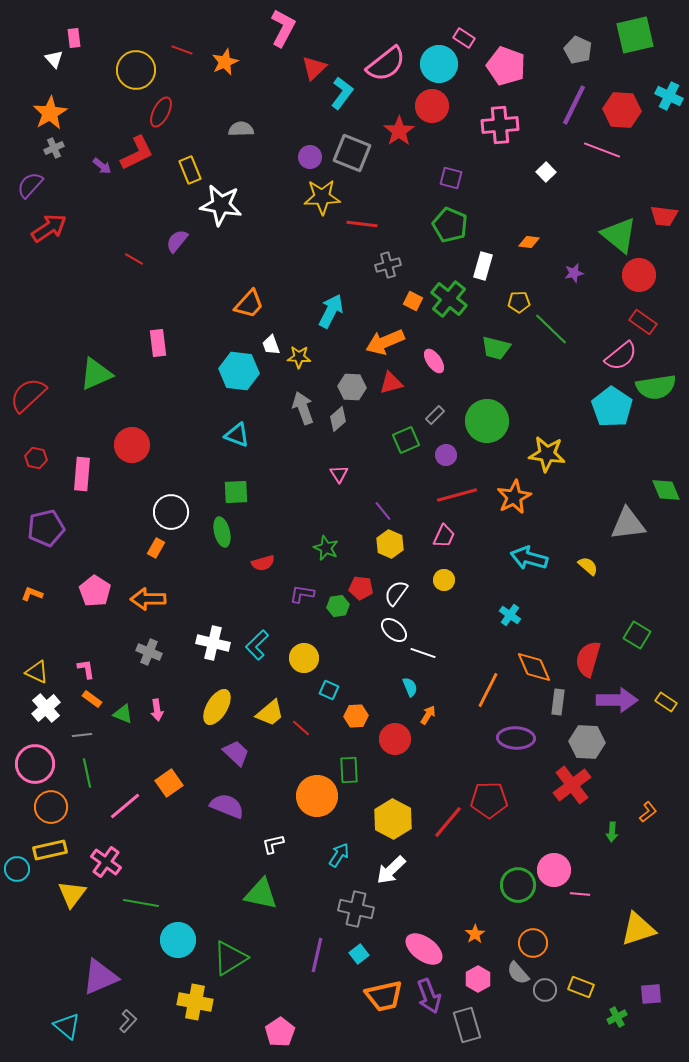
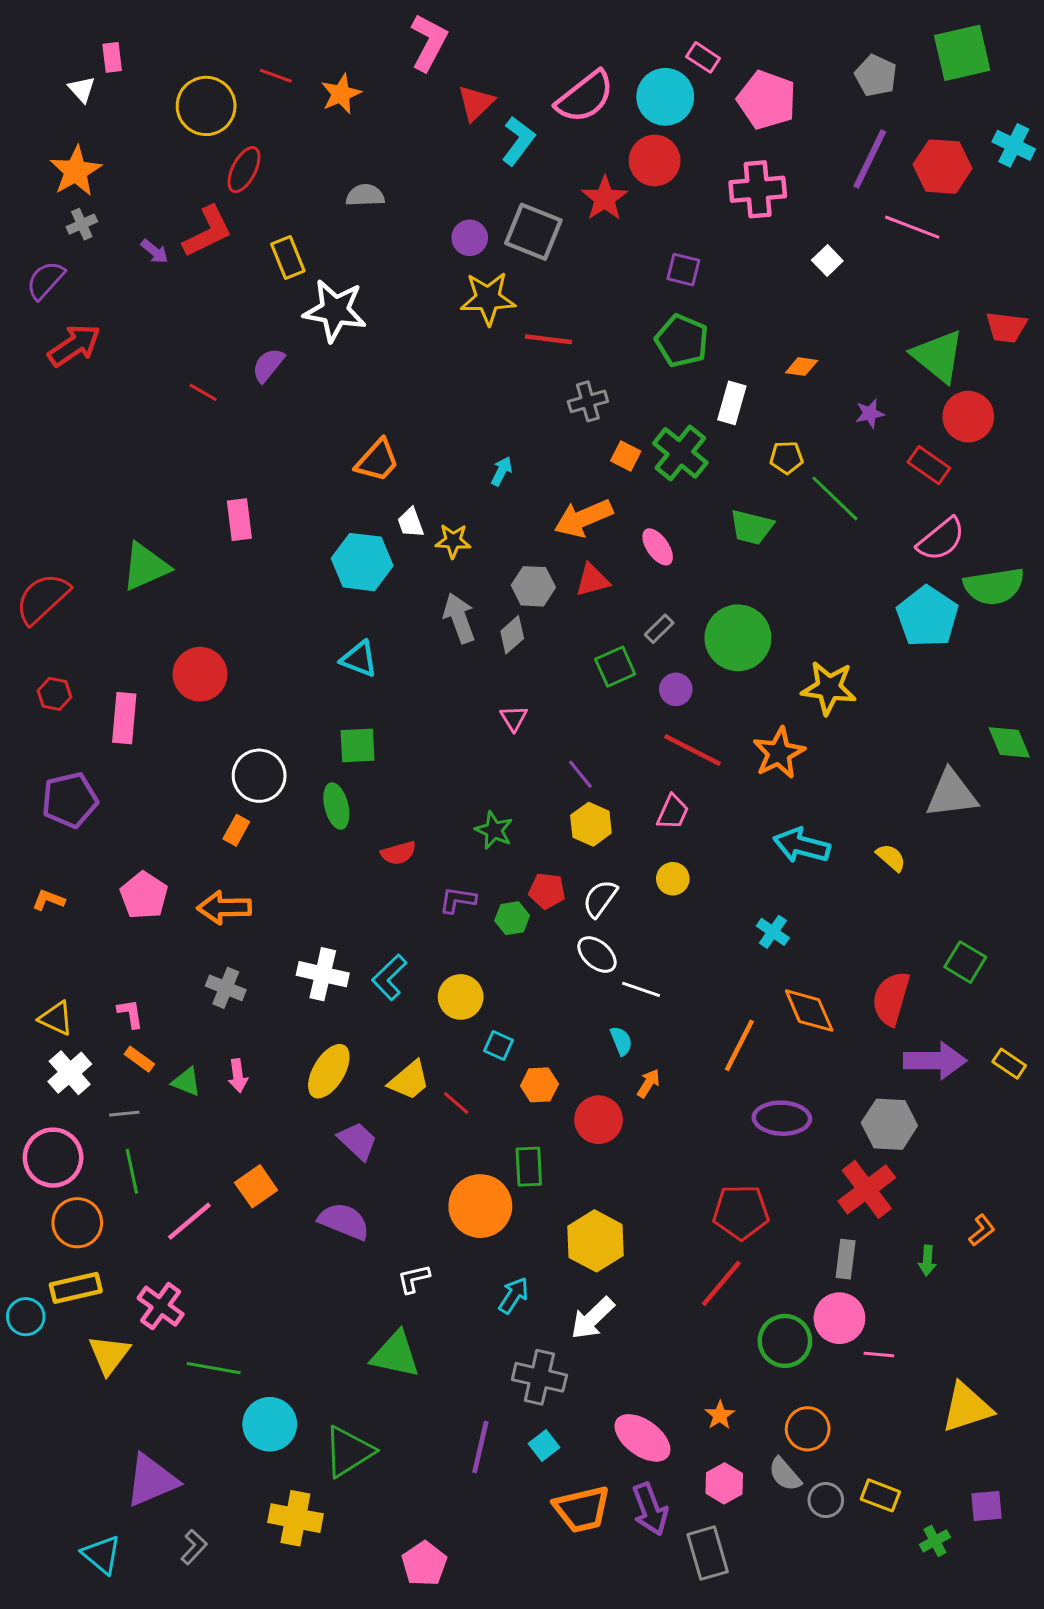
cyan arrow: (331, 311) -> (502, 471), size x0.6
red rectangle: (643, 322) -> (929, 465), moved
red line: (457, 495) -> (692, 750), turned 42
gray rectangle: (558, 702) -> (846, 1259), moved
red line: (448, 822) -> (721, 1283), moved

